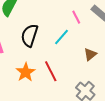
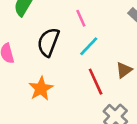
pink line: (76, 17) -> (81, 18), moved
red line: (51, 71) -> (96, 82), moved

